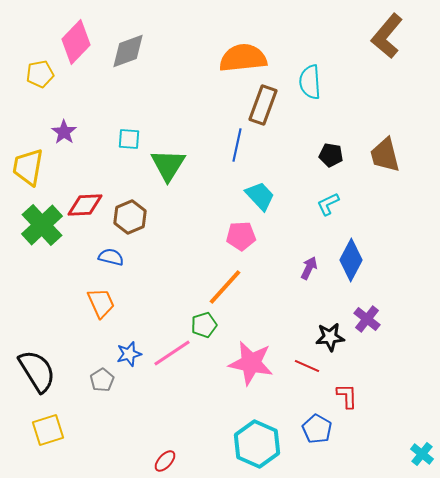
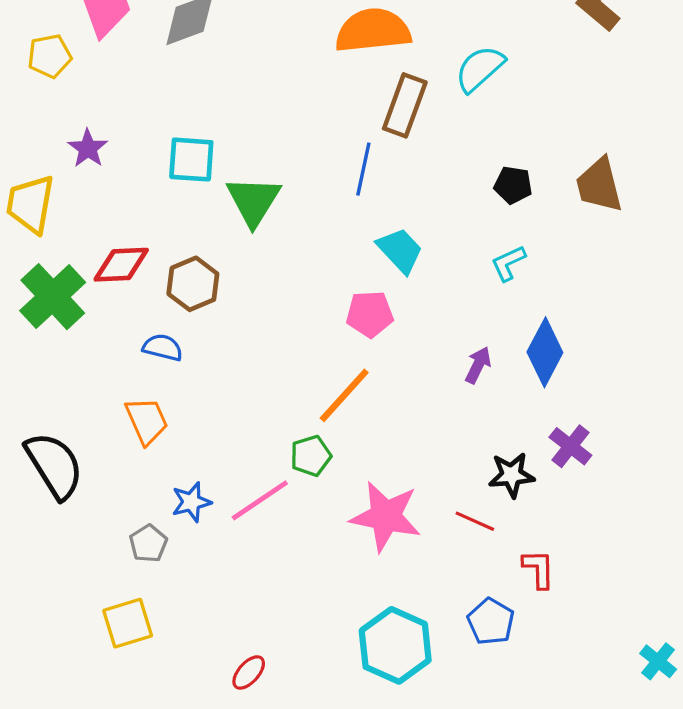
cyan semicircle: (310, 82) -> (480, 69), turned 52
cyan square: (129, 139) -> (191, 160), size x1.4
black semicircle: (37, 371) -> (54, 465), moved
yellow square: (48, 430) -> (128, 623), moved

